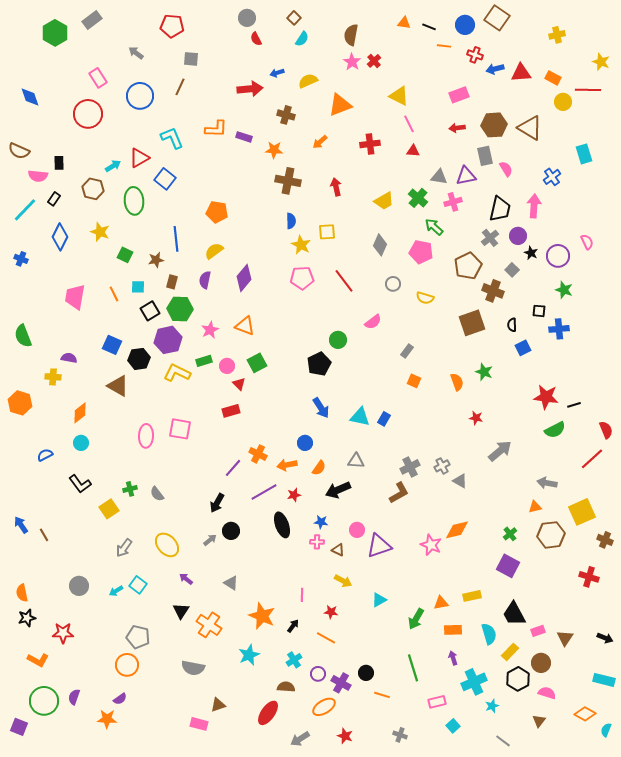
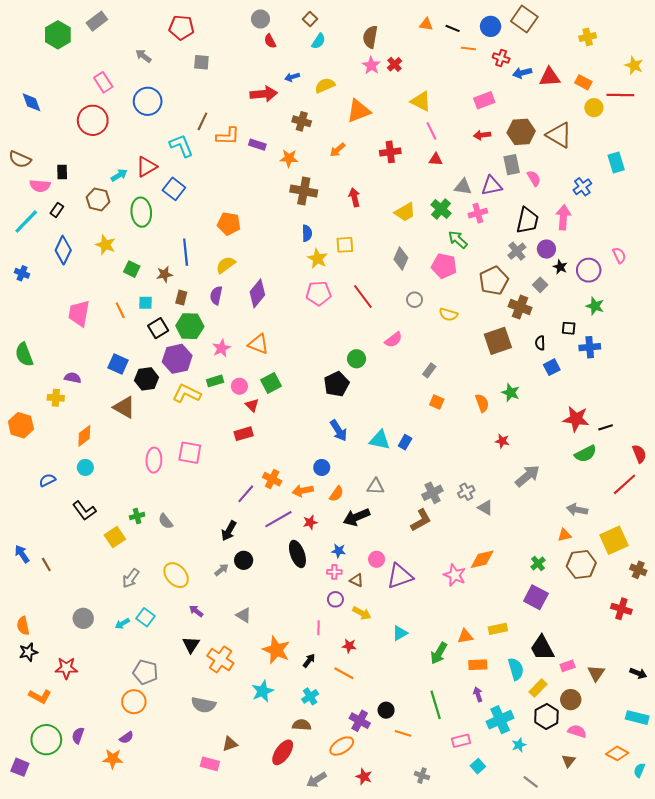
brown line: (180, 87) -> (202, 121), moved
purple circle: (318, 674) -> (335, 599), moved

